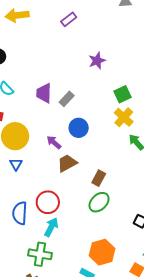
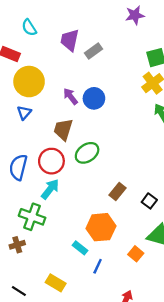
blue circle: (79, 128) -> (94, 98), moved
brown trapezoid: (67, 163) -> (63, 129), moved, turned -55
brown rectangle: (99, 178) -> (117, 191), moved
green ellipse: (99, 202) -> (87, 153), moved

